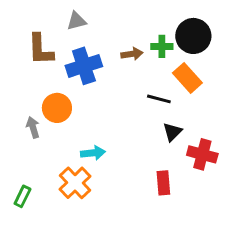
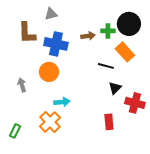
blue cross: (84, 66) -> (56, 44), turned 30
orange circle: (57, 108) -> (49, 72), moved

